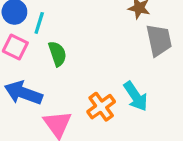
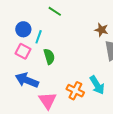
orange cross: (101, 107) -> (75, 91), turned -30

